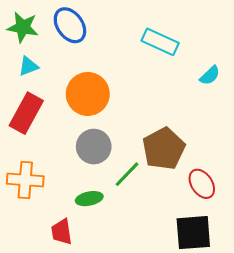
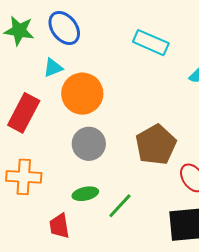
cyan triangle: (28, 66) -> (53, 68), moved
green line: (127, 174) -> (120, 206), moved

